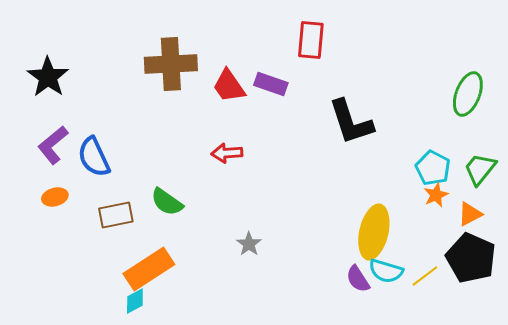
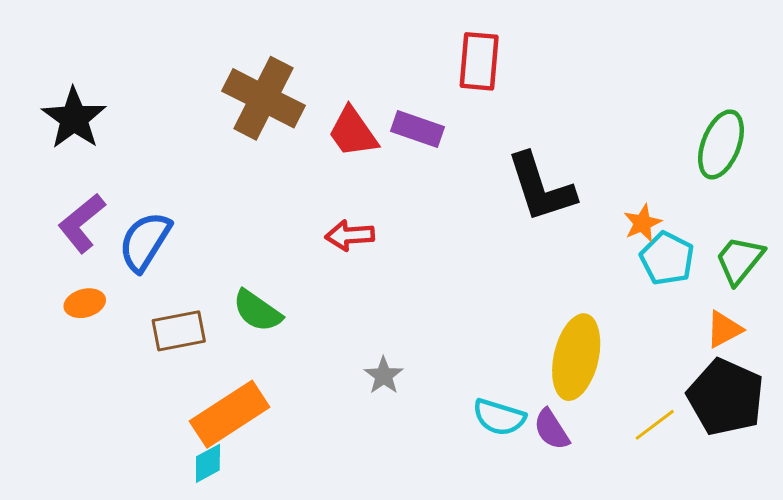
brown cross: (171, 64) -> (263, 98), turned 30
blue semicircle: (94, 157) -> (145, 242), turned 57
orange star: (436, 195) -> (642, 223), moved
cyan semicircle: (386, 271) -> (499, 417), moved

